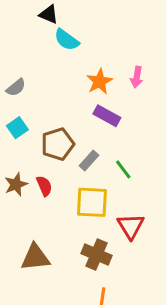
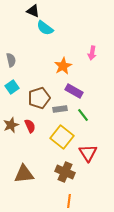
orange star: (99, 82) -> (63, 66), moved
gray semicircle: (16, 87) -> (11, 60), turned -64
purple rectangle: (107, 116) -> (74, 91), moved
gray rectangle: (89, 161) -> (60, 109), turned 40
yellow square: (92, 202) -> (62, 137), turned 35

